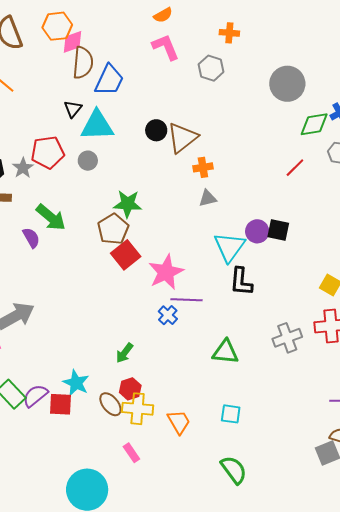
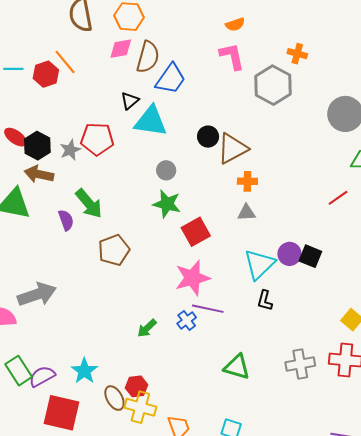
pink diamond: (73, 42) -> (121, 49), moved
gray hexagon: (211, 68) -> (273, 85), size x1.5
gray circle: (88, 161) -> (166, 170), moved
brown pentagon: (113, 229) -> (114, 250), moved
red square: (126, 255) -> (196, 232), moved
black L-shape: (241, 282) -> (265, 301), size x0.7
green arrow: (124, 353) -> (147, 328), moved
red square: (60, 404) -> (61, 413), moved, size x1.5

